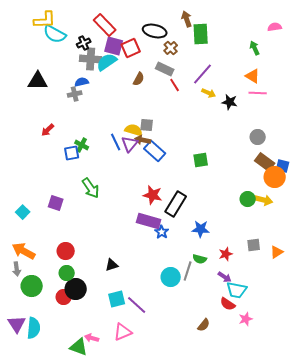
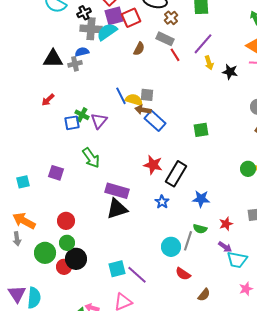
purple square: (114, 46) -> (114, 16), turned -30
black triangle: (38, 81) -> (53, 59), moved
yellow arrow: (209, 93) -> (209, 63), turned 48
blue line: (116, 142) -> (121, 96), moved
purple triangle: (130, 144) -> (99, 121), moved
cyan square: (23, 212) -> (23, 182), turned 32
purple rectangle: (149, 221) -> (117, 191), moved
black triangle: (112, 265) -> (117, 209), moved, size x1.6
green circle: (32, 286) -> (45, 253), moved
red semicircle: (228, 304) -> (183, 274), moved

